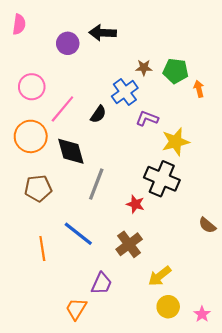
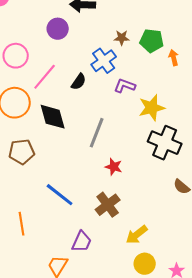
purple circle: (68, 43) -> (58, 29), moved
black cross: (162, 179) -> (165, 143), moved
gray line: (96, 184) -> (97, 133), moved
orange line: (42, 249) -> (22, 224), moved

